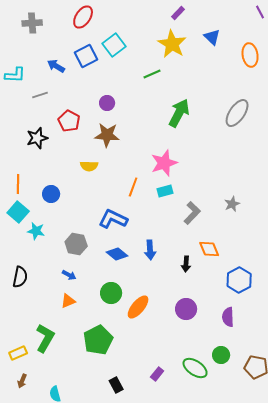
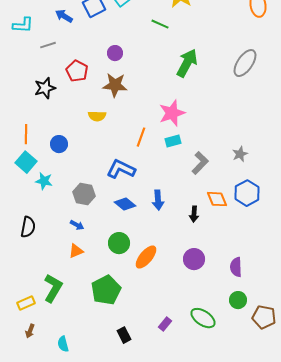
green line: (152, 74) -> (160, 24), turned 48
blue hexagon: (239, 280) -> (247, 193), moved
green circle: (221, 355) -> (238, 300), moved

